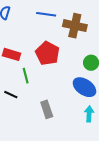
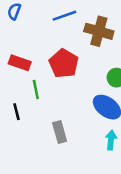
blue line: (46, 14) -> (64, 16), turned -30
black line: (11, 95) -> (16, 112), turned 48

